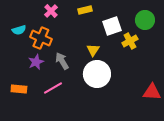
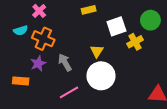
pink cross: (51, 11) -> (39, 11), moved
pink line: (53, 88) -> (69, 92), moved
orange rectangle: (19, 89) -> (21, 81), moved

